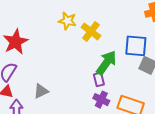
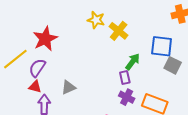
green arrow: (106, 63) -> (133, 62), size x0.7

